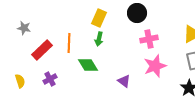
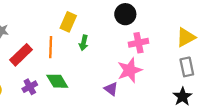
yellow rectangle: (99, 18) -> (68, 22), moved
green diamond: (88, 65) -> (57, 81), moved
pink star: (155, 66) -> (130, 70), moved

